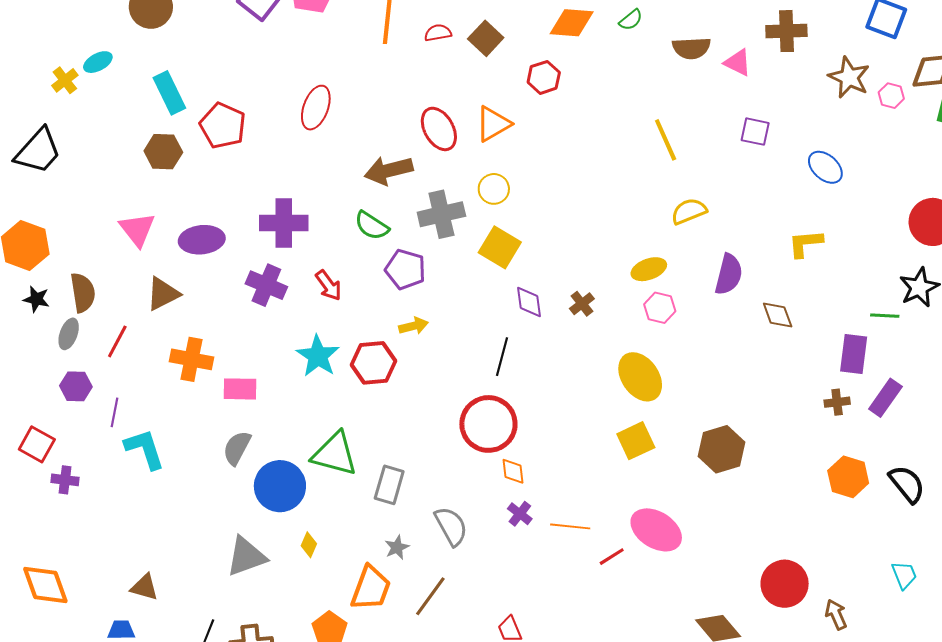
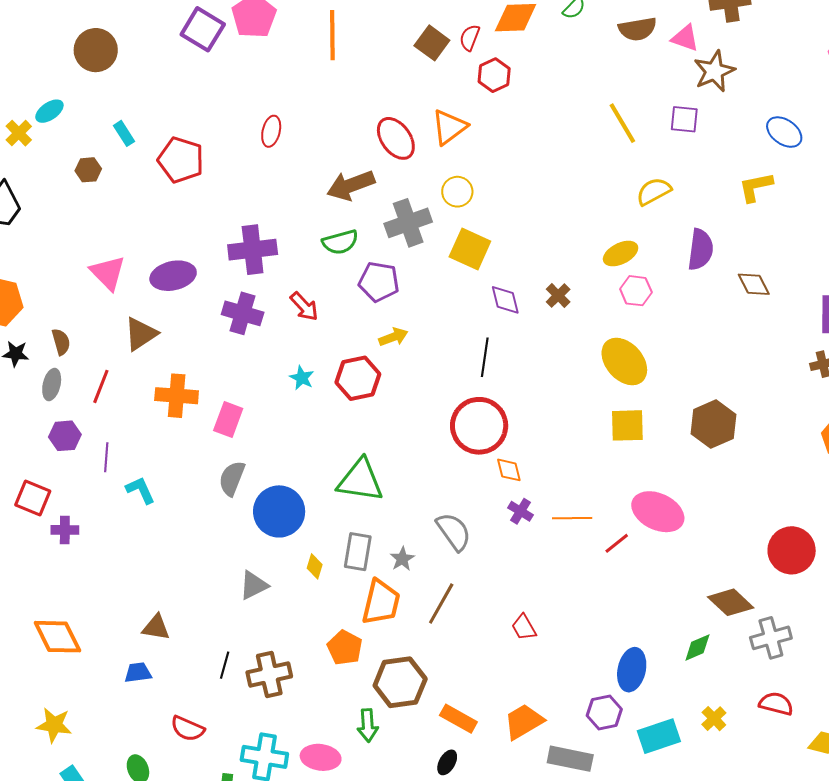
red semicircle: (438, 33) -> (470, 38), moved, turned -52
brown star: (849, 77) -> (714, 71), moved, turned 30
cyan rectangle: (169, 93) -> (124, 133), size x0.6
red ellipse: (316, 108) -> (271, 131), size x0.7
purple square: (755, 132) -> (684, 119), moved
brown hexagon: (163, 152) -> (88, 170), moved, size x0.7
green semicircle: (372, 226) -> (340, 242), turned -42
yellow L-shape: (805, 243) -> (756, 187), moved
brown semicircle: (83, 293) -> (61, 342), size x0.7
cyan star: (318, 356) -> (302, 378), size x0.6
pink rectangle: (240, 389) -> (228, 419), turned -64
yellow square: (636, 441) -> (627, 425), turned 30
cyan L-shape: (145, 449) -> (140, 490), size x0.7
green triangle: (335, 454) -> (360, 480), moved
gray rectangle: (389, 485) -> (358, 552), moved
gray triangle: (246, 556) -> (254, 585), size x0.7

